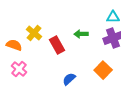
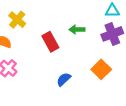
yellow cross: (34, 33) -> (17, 20), moved

